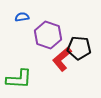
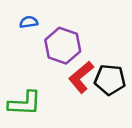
black pentagon: (79, 48) -> (110, 80), moved

